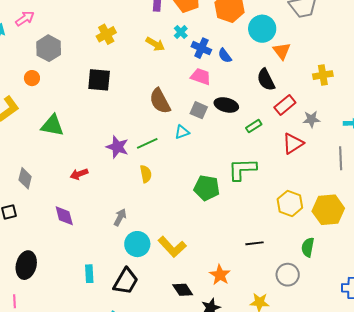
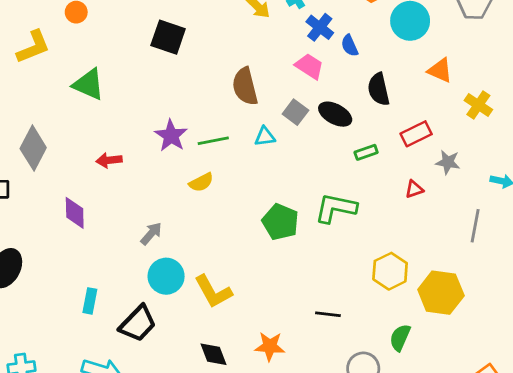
orange triangle: (282, 51) -> (440, 70), moved, turned -42
yellow cross: (323, 75) -> (478, 105), turned 30
black semicircle: (266, 80) -> (379, 89), moved
red triangle: (293, 143) -> (414, 189), size x0.6
yellow semicircle: (146, 174) -> (201, 182), turned 60
gray diamond: (25, 178) -> (33, 148), size x1.4
orange star: (220, 275) -> (270, 346), turned 30

